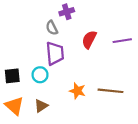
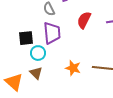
black square: (12, 76) -> (26, 38), moved
brown triangle: (41, 106) -> (36, 73), moved, turned -40

